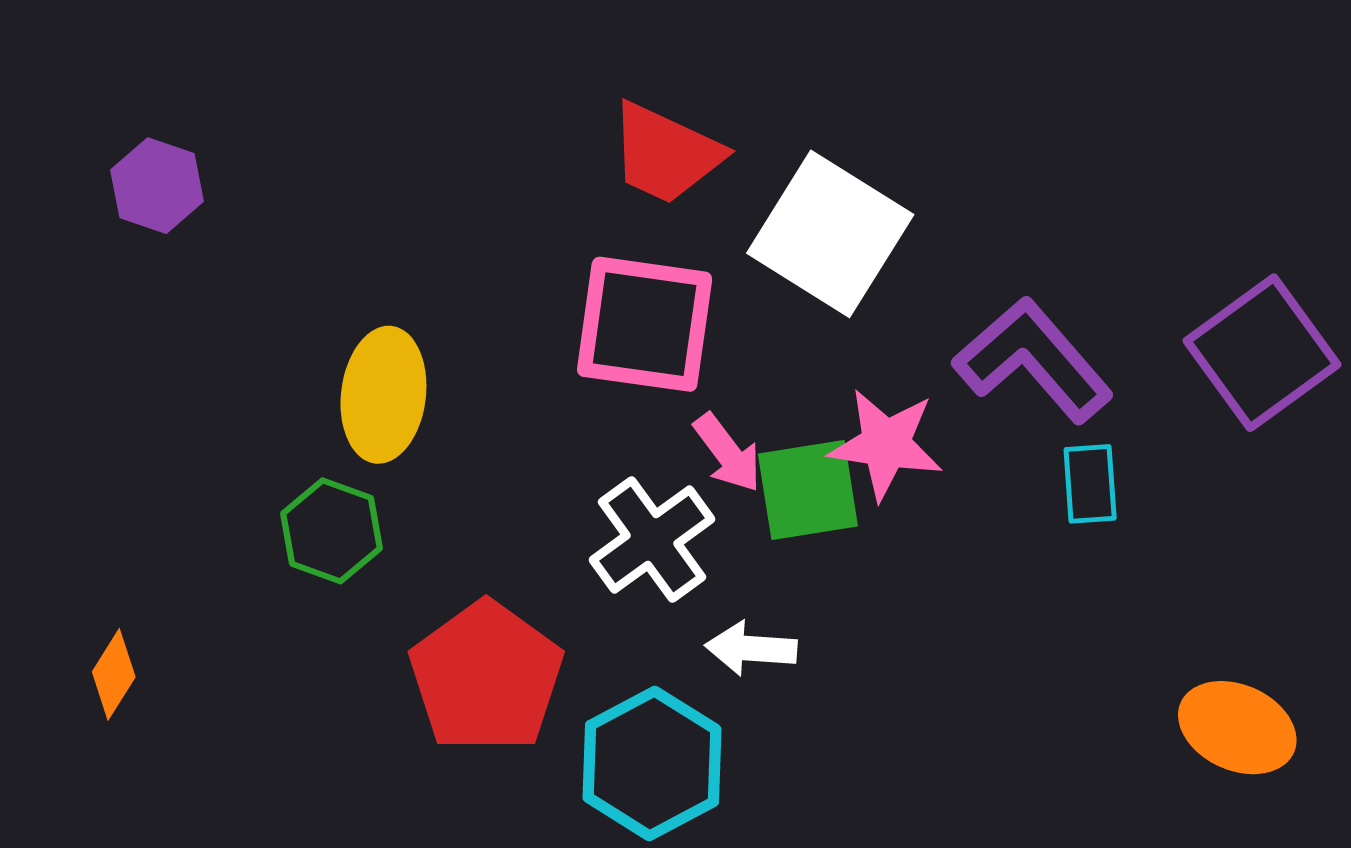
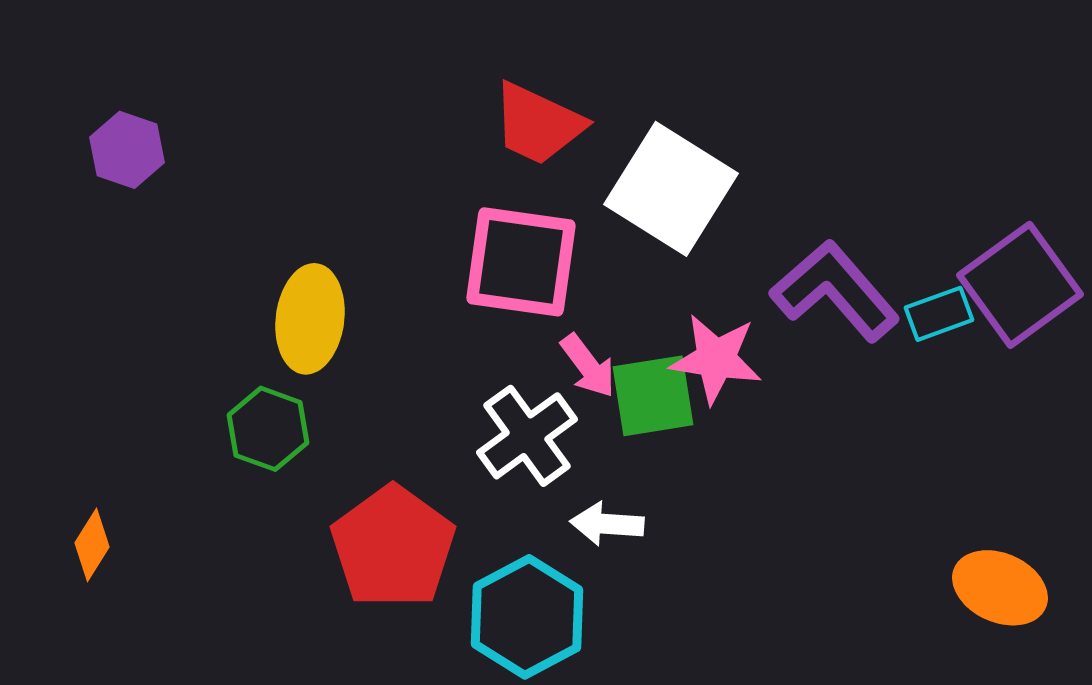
cyan rectangle: (1090, 484) -> (939, 314), moved, turned 74

